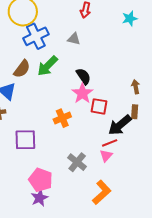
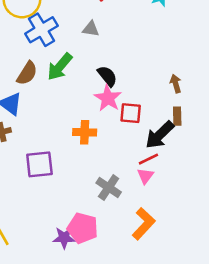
orange cross: (62, 118) -> (85, 132), turned 30
pink pentagon: (41, 180) -> (83, 228), moved
purple star: (40, 198) -> (64, 238), turned 30

